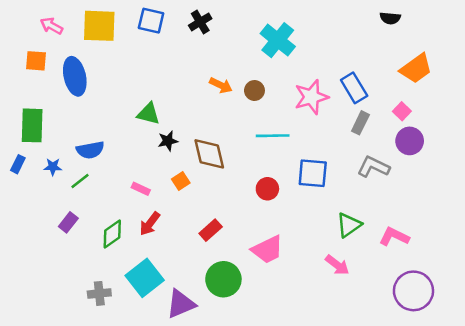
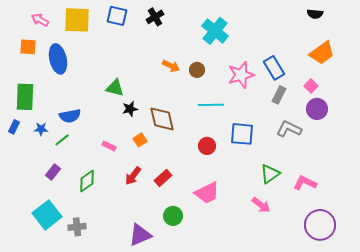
black semicircle: (390, 18) -> (315, 14), moved
red arrow: (150, 224) -> (133, 176), moved
cyan square: (145, 278) -> (47, 215), moved
green circle: (223, 279) -> (173, 216), size x0.7

